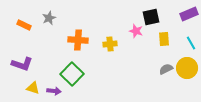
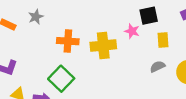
yellow cross: (110, 44) -> (103, 46), size x1.6
gray semicircle: (166, 69) -> (157, 67), moved

